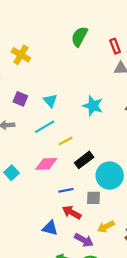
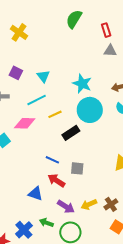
pink diamond: (46, 164) -> (25, 123), moved
cyan circle: (110, 176) -> (90, 110), moved
blue line: (66, 190) -> (52, 160), turned 32
yellow arrow: (106, 227) -> (89, 204), moved

